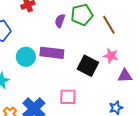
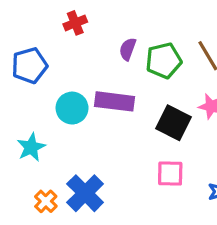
green pentagon: (82, 15) -> (164, 61), moved
pink square: (68, 97) -> (170, 174), moved

